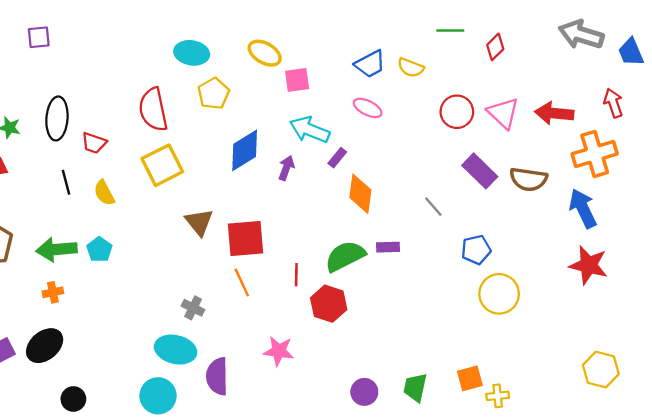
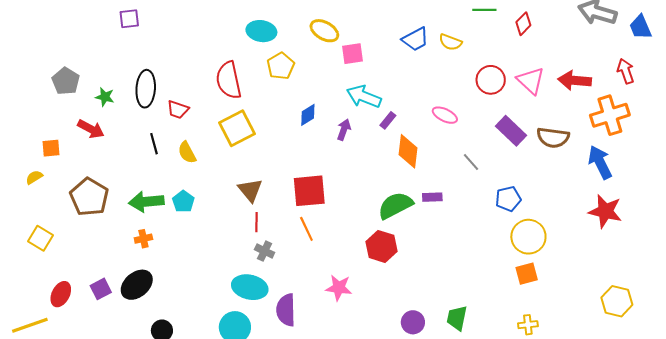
pink ellipse: (368, 108) -> (445, 115), moved
blue diamond: (245, 150) -> (308, 115), size x0.6
brown triangle: (199, 222) -> (250, 190), moved
red line: (296, 275) -> (256, 222), moved
orange square: (470, 378) -> (527, 274), moved

